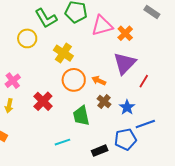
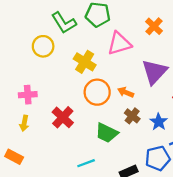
pink triangle: (102, 26) -> (119, 43), moved
orange cross: (125, 33) -> (154, 26), moved
pink cross: (13, 81) -> (28, 95), turned 35
green trapezoid: (81, 116) -> (107, 133), turned -50

